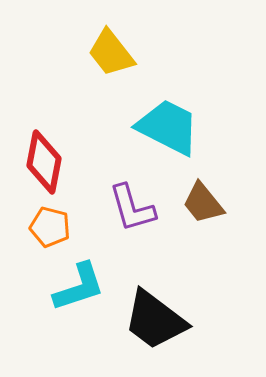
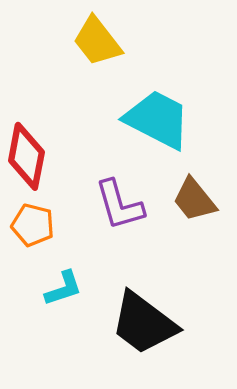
cyan L-shape: (79, 287) -> (63, 288), size x0.7

